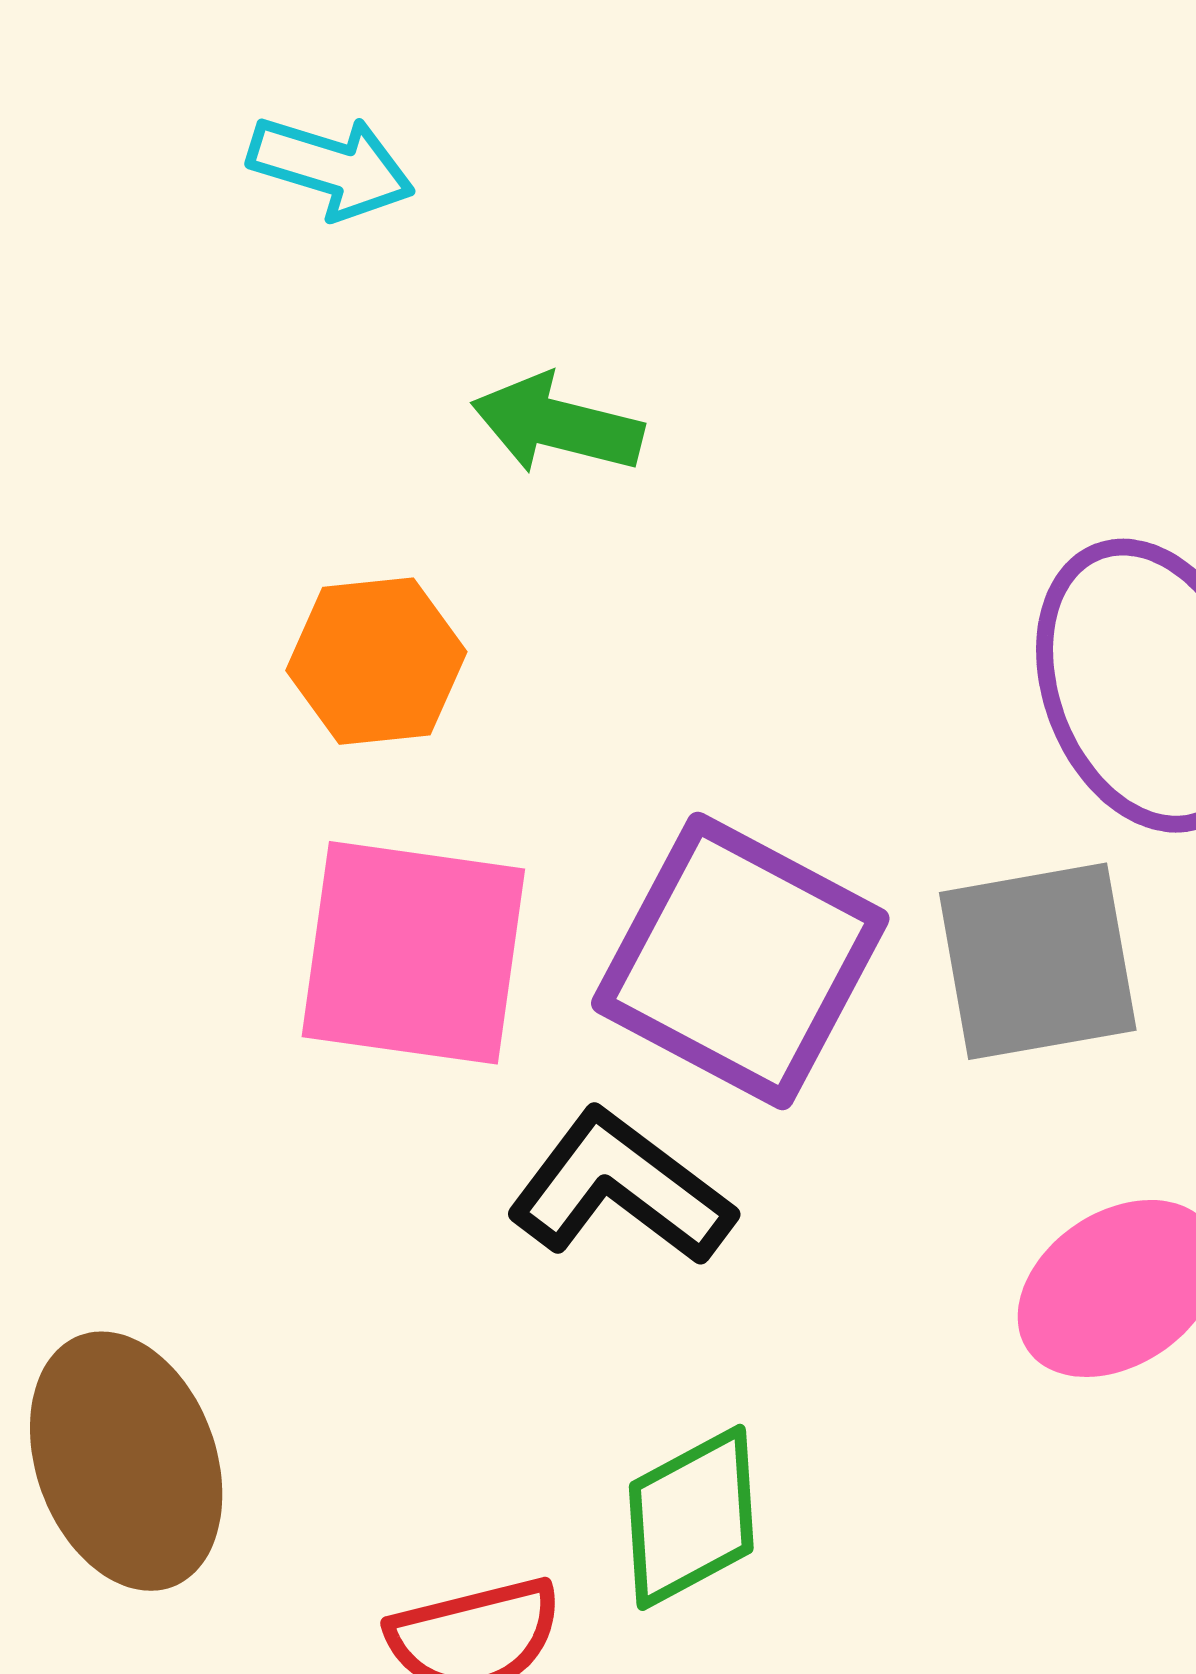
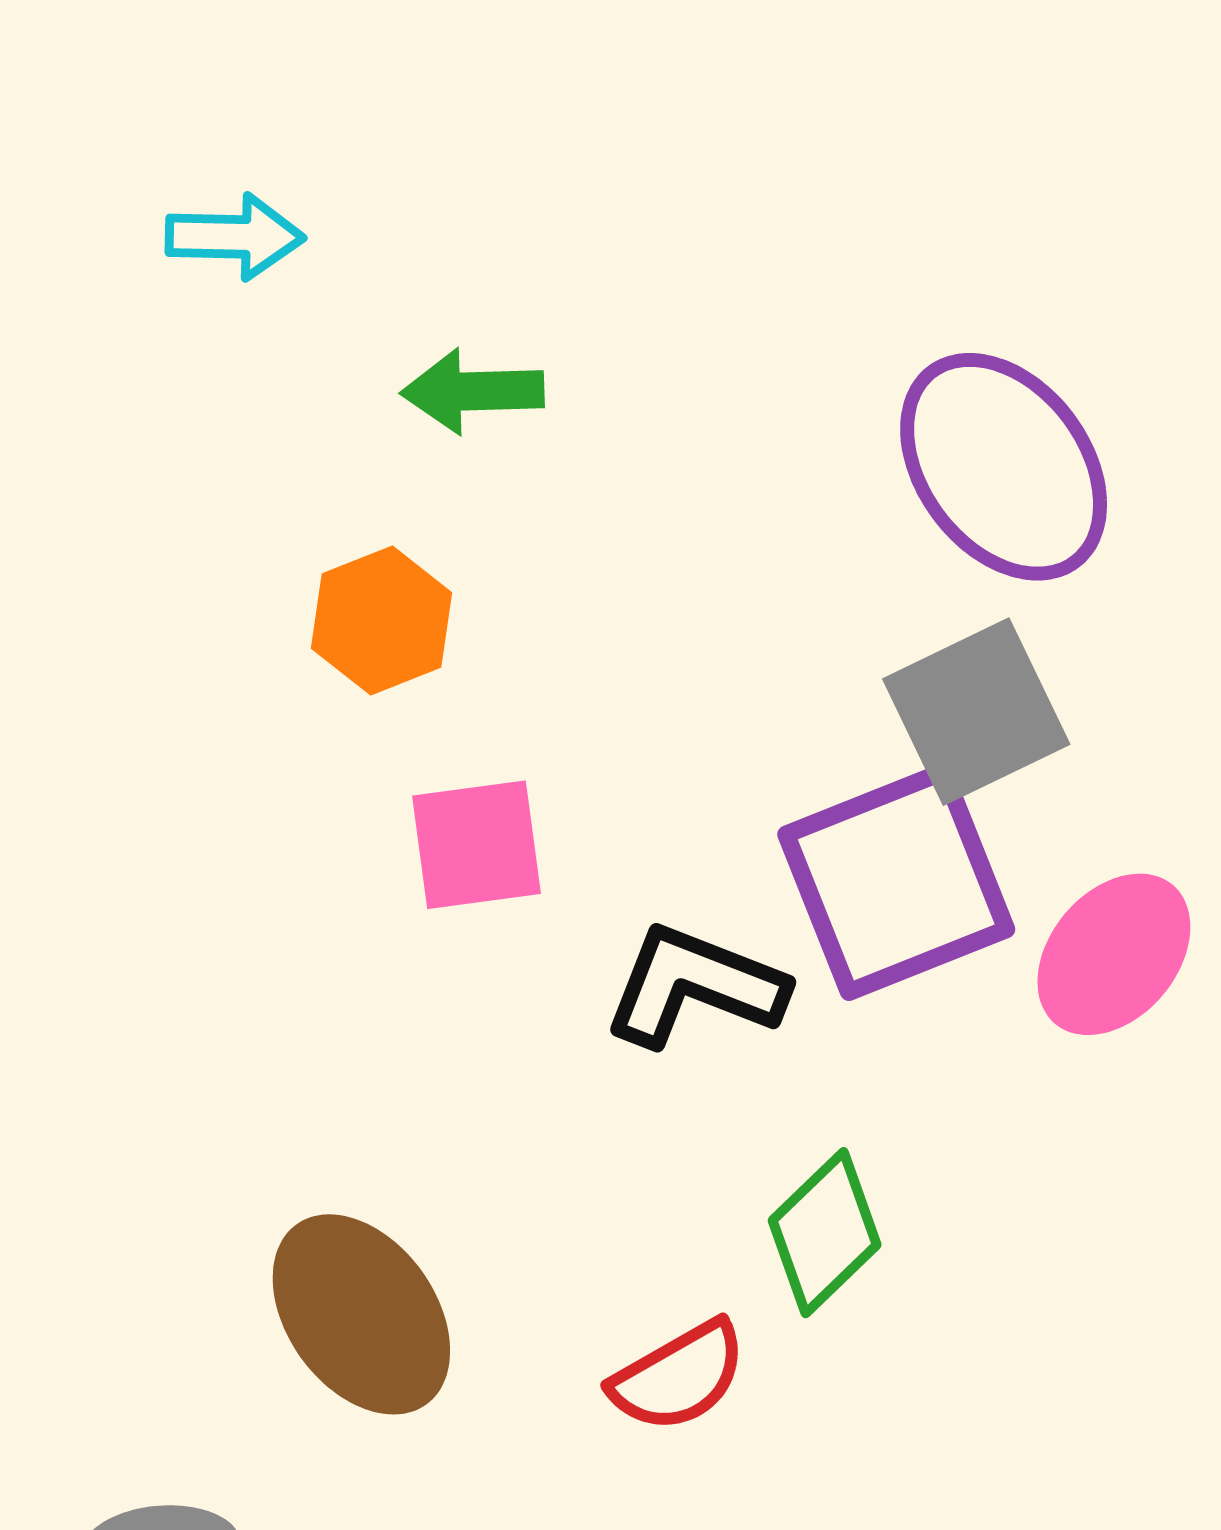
pink square: (413, 953) -> (476, 845), size x0.7
purple square: (740, 961) -> (896, 882), moved, turned -34

